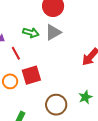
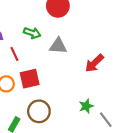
gray triangle: (53, 32) -> (58, 46), moved, turned 30
brown circle: (56, 105) -> (39, 111), moved

